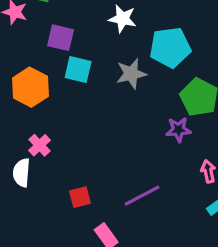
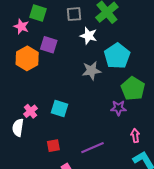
cyan pentagon: (170, 47) -> (117, 56), turned -30
cyan square: (78, 69) -> (59, 108), moved
orange hexagon: (30, 87) -> (27, 58), moved

